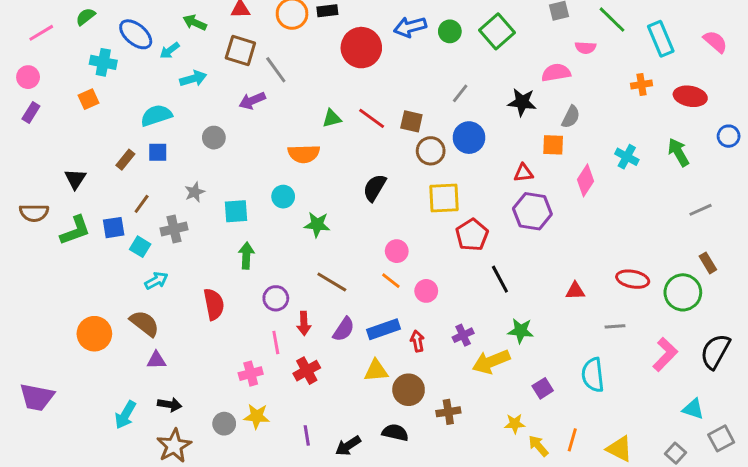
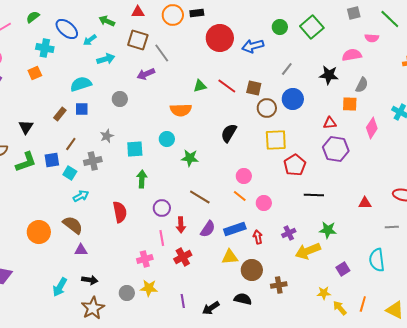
blue arrow: (410, 27) -> (253, 46), moved
black line: (500, 279) -> (314, 195), turned -60

